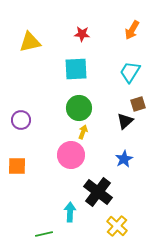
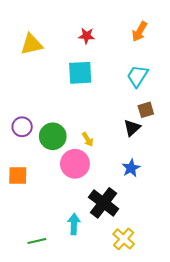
green circle: (79, 108) -> (53, 136), moved
yellow arrow: (83, 132) -> (88, 139), turned 128
green line: (44, 234) -> (37, 241), moved

